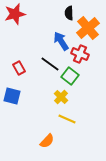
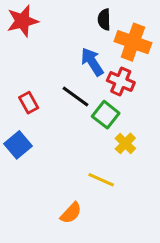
orange cross: (88, 28) -> (133, 42), turned -30
blue square: (12, 96) -> (18, 145), turned 36
yellow cross: (61, 97) -> (125, 143), moved

